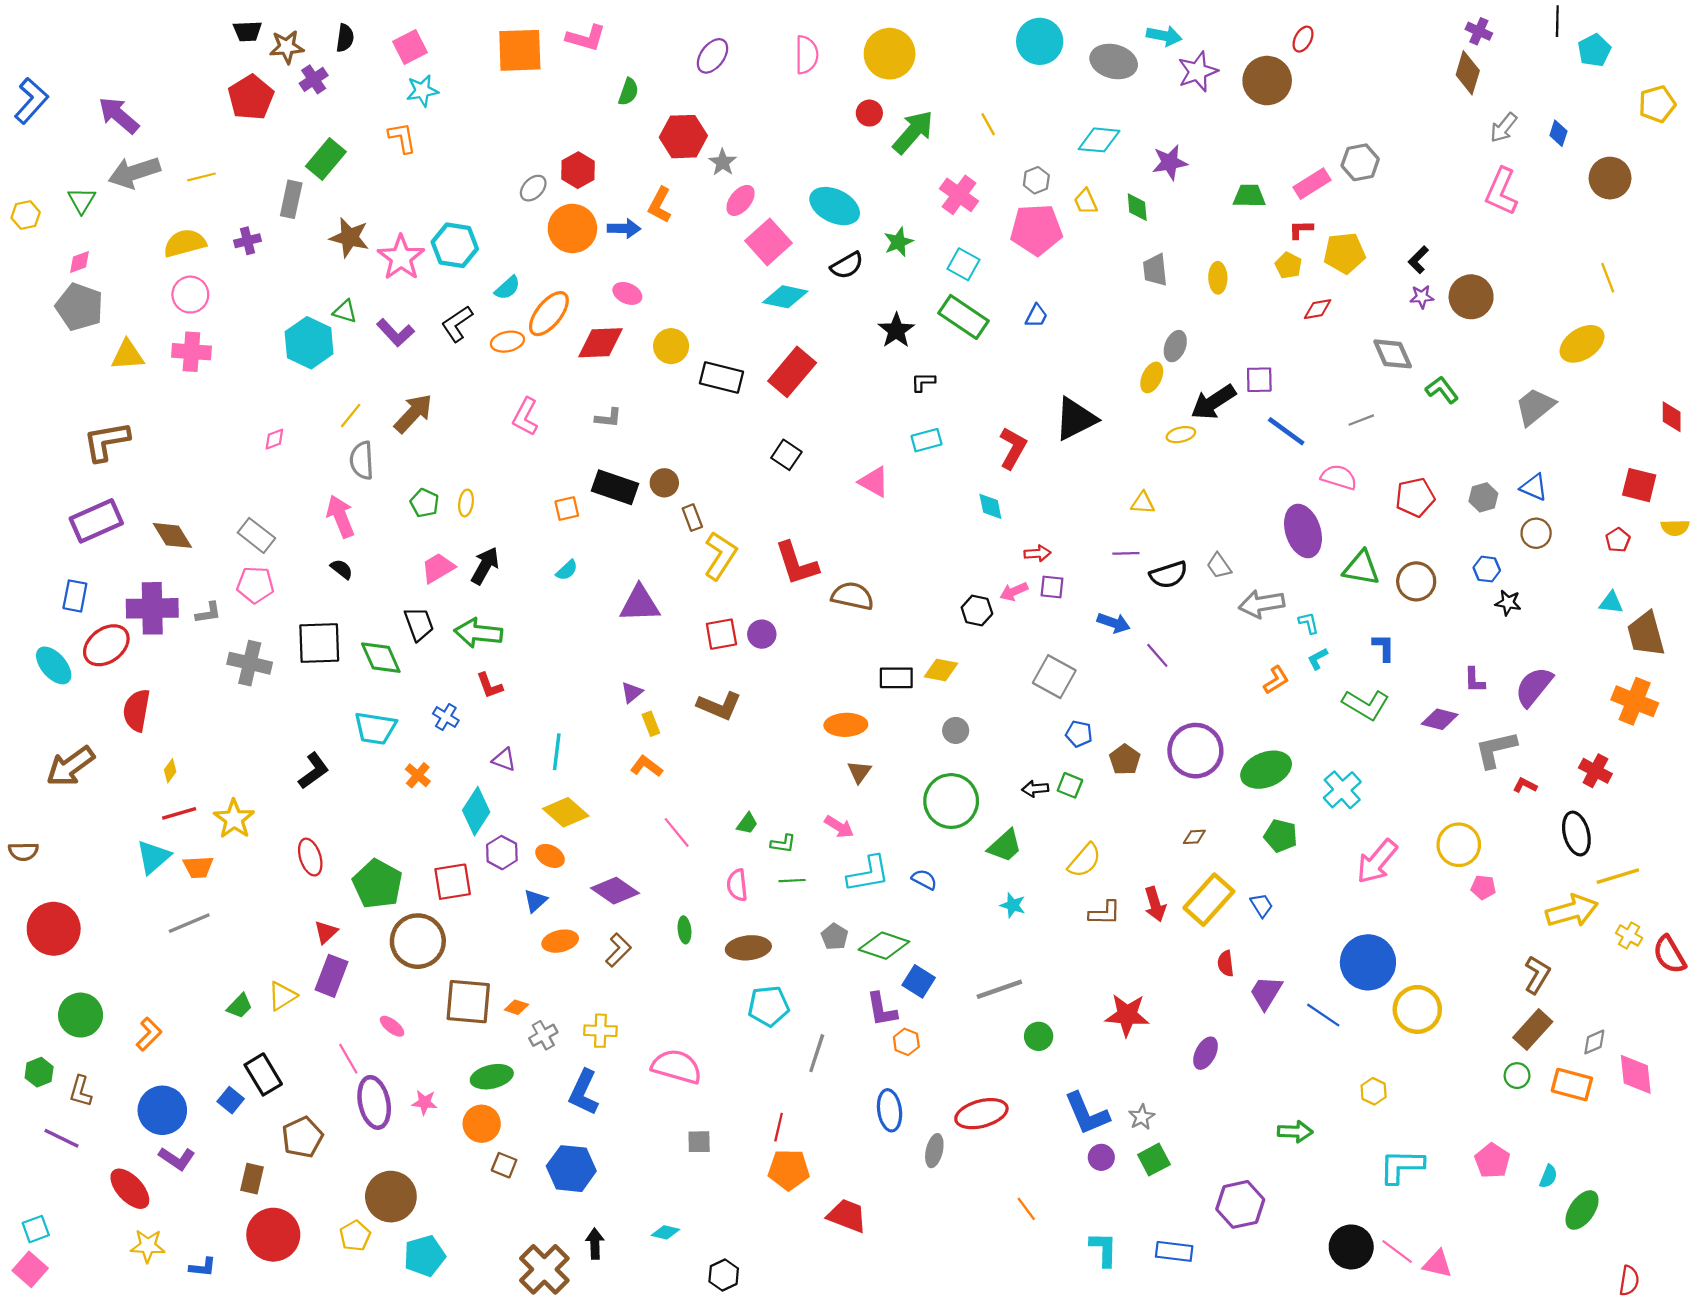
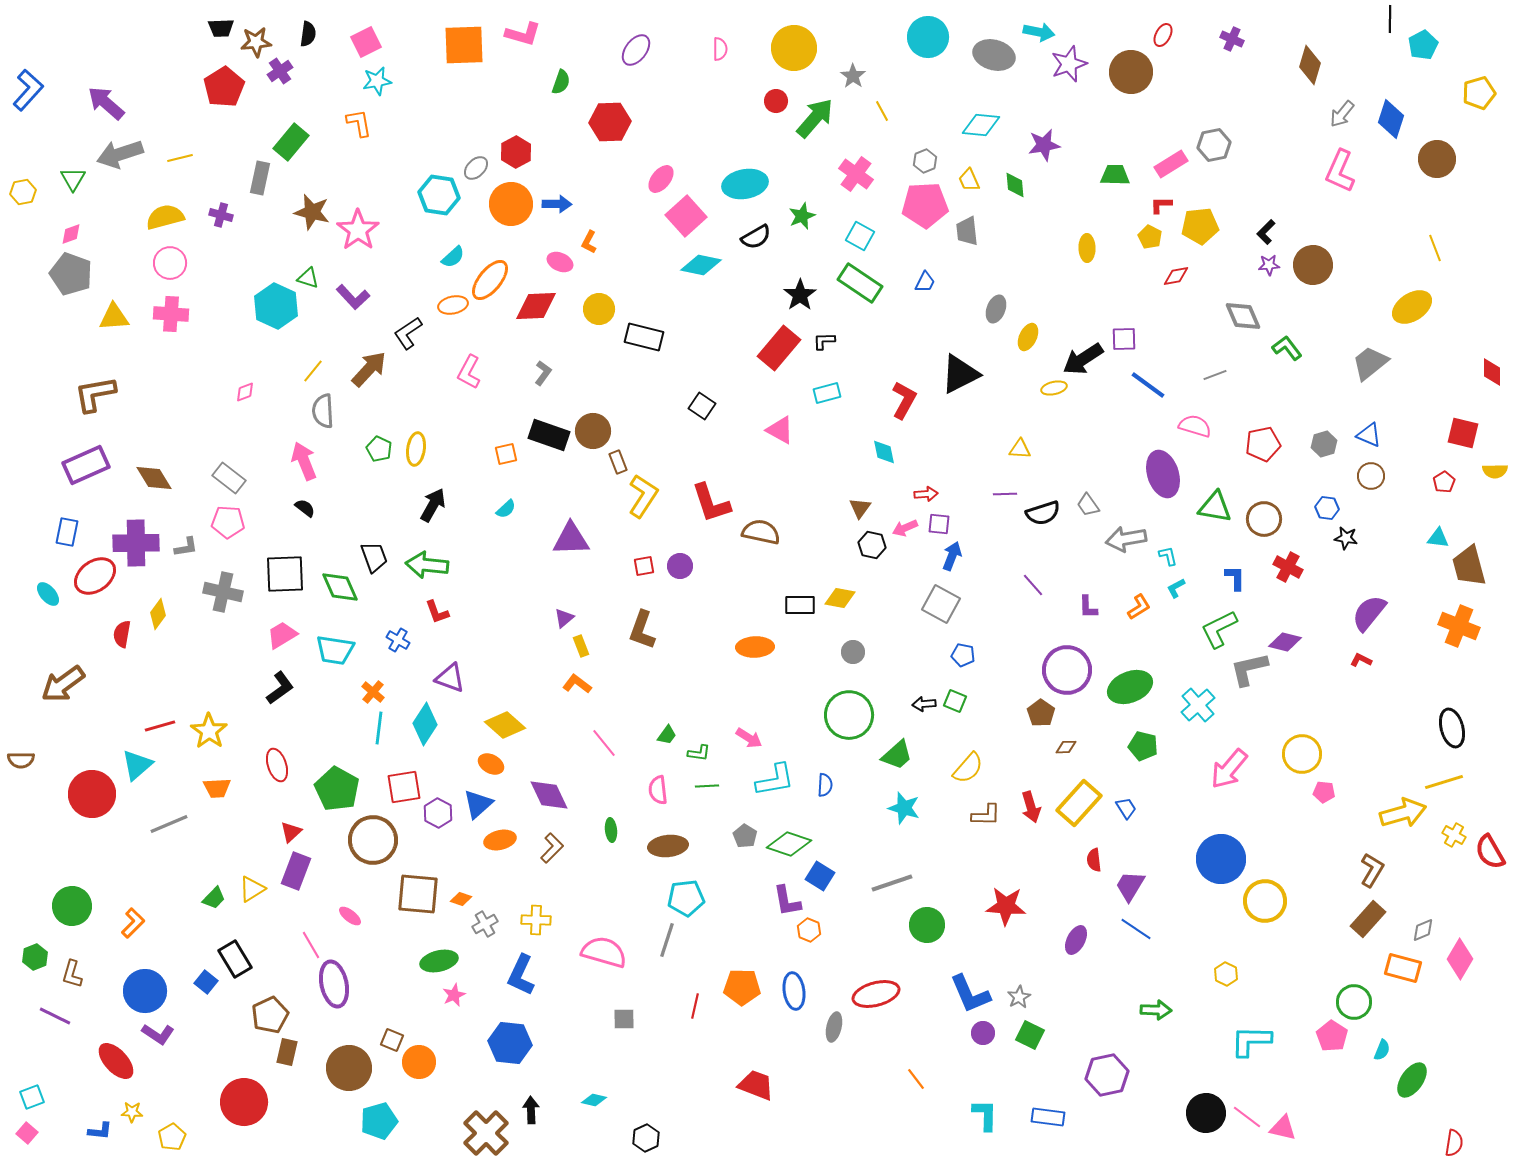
purple cross: (1479, 31) -> (1232, 39), moved
pink semicircle: (807, 55) -> (720, 49), size x0.7
blue diamond: (1558, 133) -> (1391, 119), size x1.6
gray star: (723, 162) -> (853, 76), moved
orange L-shape: (660, 205) -> (589, 242), moved, size x0.7
cyan ellipse: (835, 206) -> (745, 184), turned -36
purple cross: (247, 241) -> (221, 215), turned 30
cyan hexagon: (455, 245) -> (439, 195), moved
gray trapezoid: (1155, 270) -> (967, 231), moved
black L-shape: (457, 324) -> (408, 333), moved
gray ellipse: (1175, 346) -> (996, 309), moved
red rectangle: (792, 372) -> (779, 348), moved
gray L-shape: (608, 418) -> (543, 373), turned -60
brown circle: (664, 483) -> (593, 431), size x1.4
yellow ellipse: (466, 503) -> (416, 449), size x1.4
pink trapezoid: (438, 568) -> (282, 635), moved
blue arrow: (1114, 623) -> (952, 556), moved, turned -88
red square: (721, 634) -> (644, 566), size x0.7
cyan ellipse: (54, 665) -> (48, 594), size x0.7
purple L-shape: (1474, 680) -> (1088, 607), moved
green L-shape: (1366, 705) -> (1219, 629), turned 123
brown L-shape: (719, 706) -> (642, 630), turned 87
red semicircle: (137, 710) -> (122, 634), size x0.7
gray L-shape: (1496, 749) -> (1249, 669), moved
cyan line: (557, 752) -> (379, 728), moved
purple triangle: (504, 760) -> (450, 678), size x1.4
brown pentagon: (1125, 760) -> (1041, 713), moved
yellow diamond: (170, 771) -> (158, 614), moved, size x1.4
red cross: (1595, 771) -> (1288, 567), moved
brown triangle: (859, 772) -> (860, 508), moved
red L-shape: (1525, 785) -> (1361, 660), moved
black ellipse: (1576, 834) -> (1452, 728), moved
purple hexagon: (502, 853) -> (438, 813), moved
orange trapezoid: (198, 867) -> (217, 788), moved
blue semicircle: (924, 879) -> (825, 785), turned 65
purple diamond: (615, 891) -> (549, 795), turned 30
blue triangle: (535, 901) -> (478, 804), size x1.4
cyan star: (1013, 905) -> (904, 808), size x1.4
red circle: (54, 929) -> (92, 794), moved
blue line: (1323, 1015) -> (1136, 929), moved
green circle: (1039, 1036) -> (927, 925), size x1.4
gray line: (817, 1053) -> (667, 940), moved
pink diamond: (1636, 1074) -> (1460, 959), turned 36
green circle: (1517, 1076) -> (1354, 1002), moved, size x1.5
pink star: (425, 1102) -> (454, 995), moved, turned -30
orange circle: (482, 1124) -> (419, 1062), moved
green square: (1154, 1160) -> (1030, 1035), turned -36
brown square: (504, 1165) -> (392, 1040), moved
orange pentagon: (789, 1170) -> (742, 987), moved
brown rectangle: (252, 1179) -> (287, 1052), moved
yellow pentagon: (355, 1236) -> (172, 1137), moved
yellow star: (148, 1246) -> (132, 1112), size x0.7
blue L-shape: (203, 1267) -> (100, 1131), moved
pink square: (30, 1269) -> (27, 1133), size x0.7

